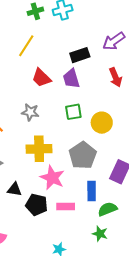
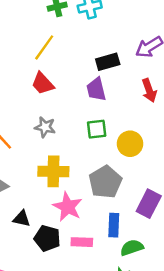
red trapezoid: (41, 78) -> (43, 83), moved

